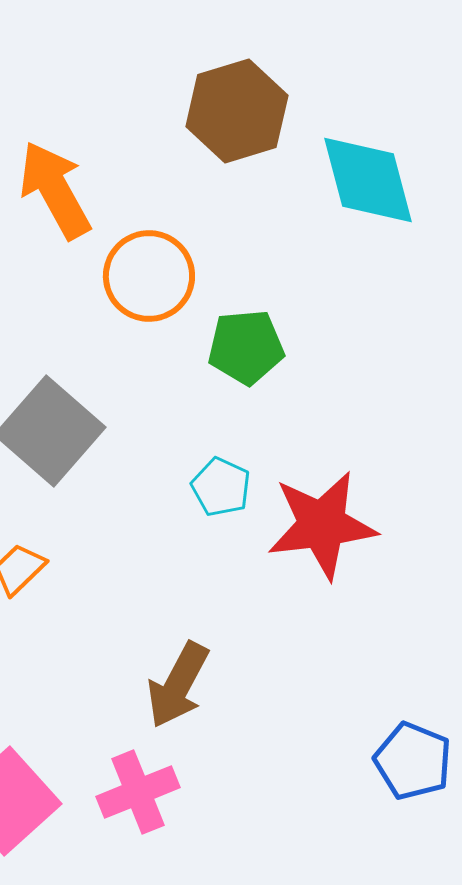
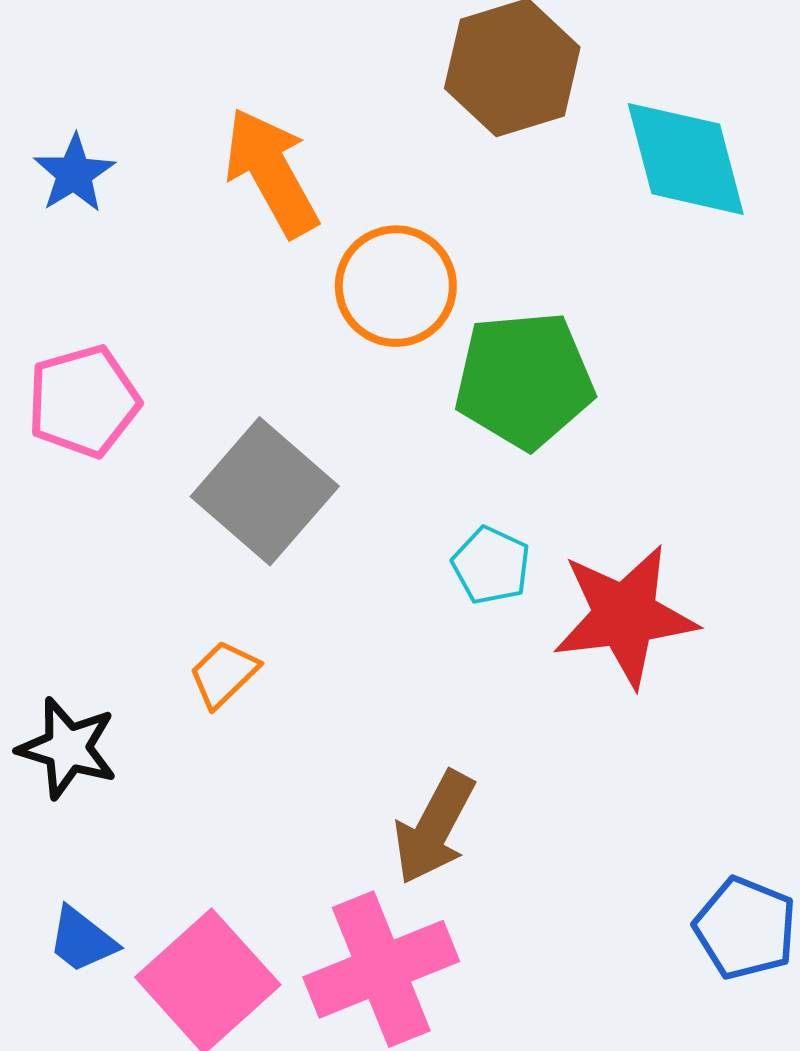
green pentagon: (246, 347) -> (524, 380), size x1.4
pink cross: (138, 792) -> (381, 969), size x1.4

